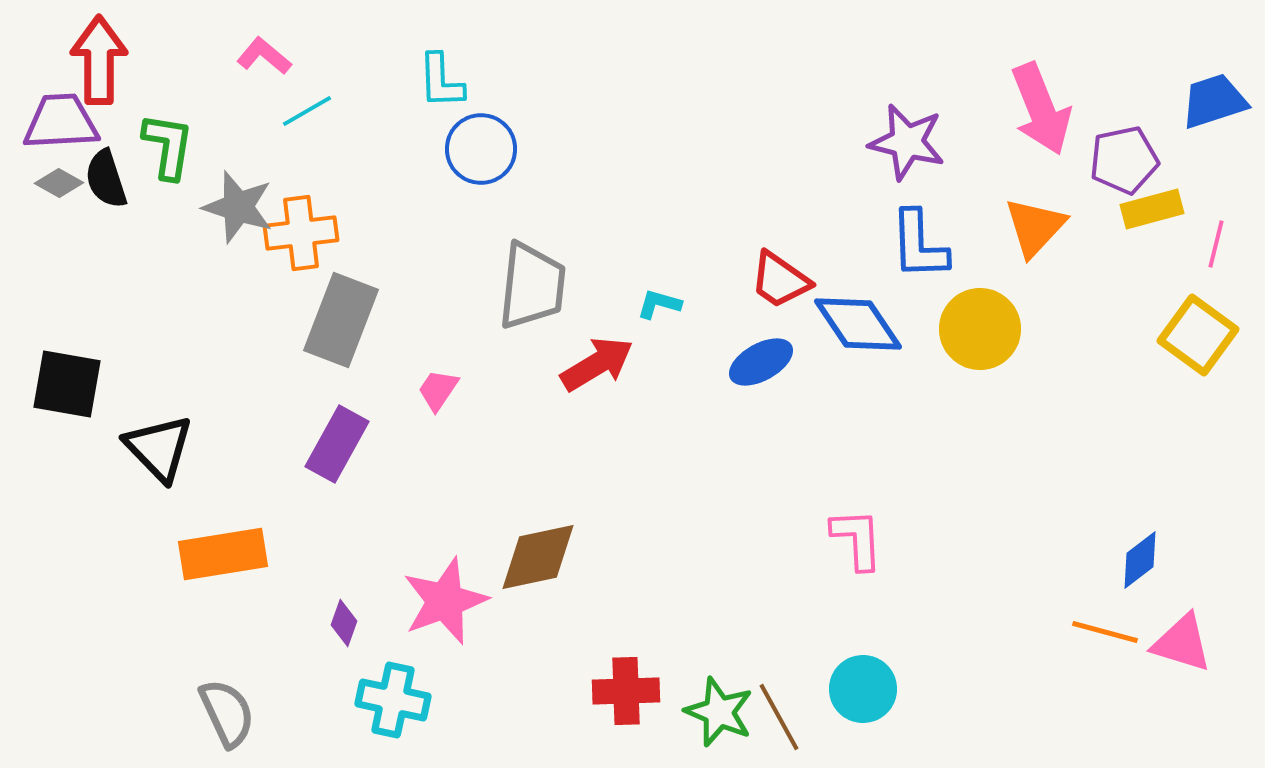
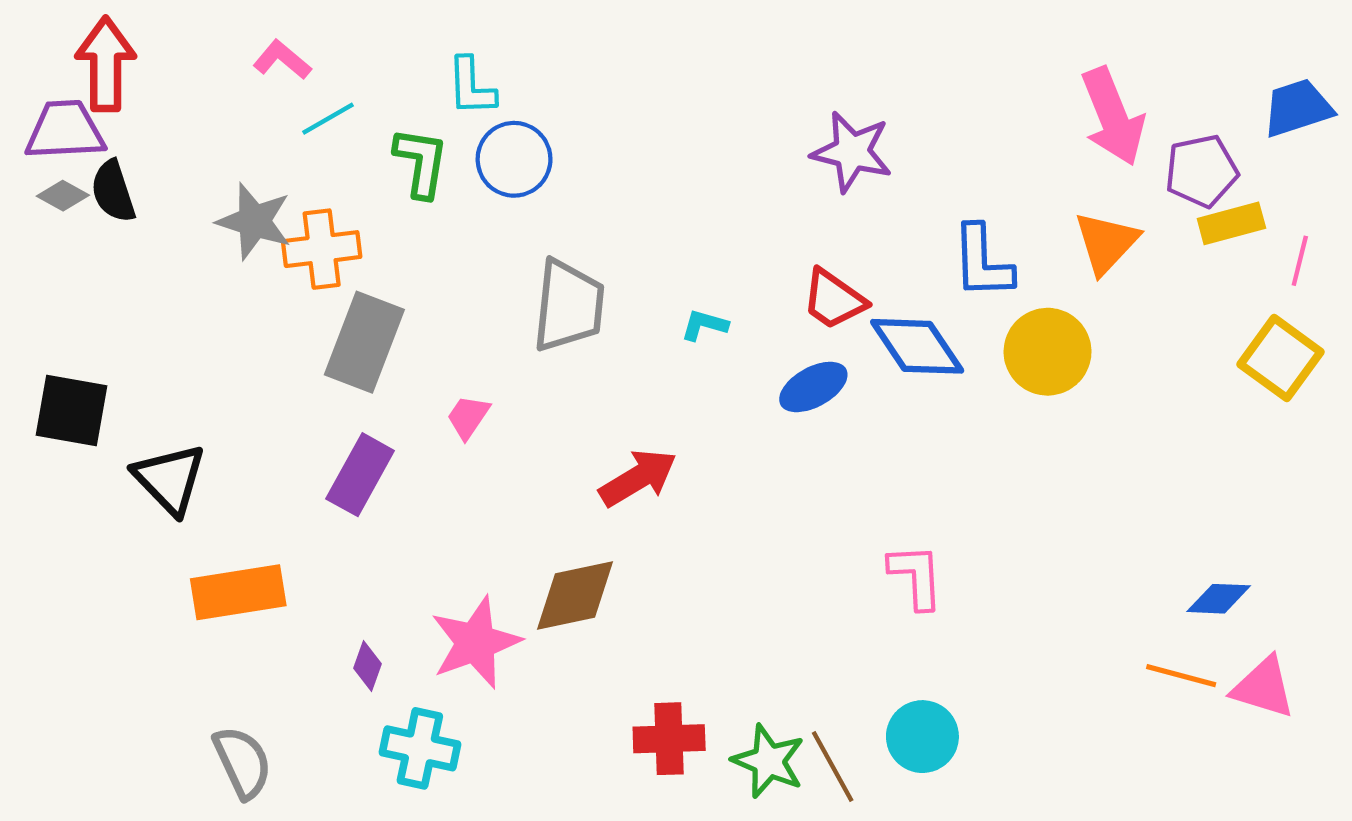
purple star: (907, 142) -> (852, 152), moved
green L-shape: (168, 146) -> (421, 162), moved
red arrow: (597, 364) -> (638, 478), moved
blue diamond: (1140, 560) -> (1219, 599), turned 40

